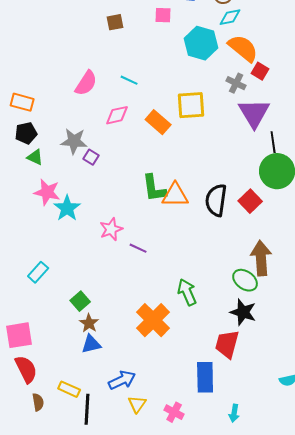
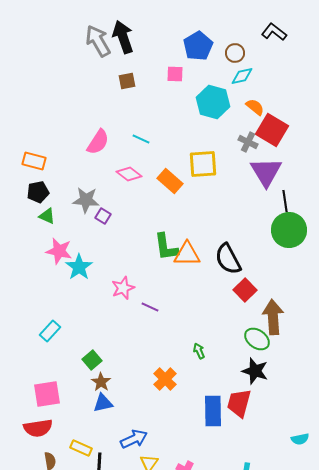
orange semicircle: (243, 48) -> (255, 107), size x0.6
red square: (260, 71) -> (272, 130), size x1.8
pink diamond: (117, 115) -> (129, 174), turned 50
black semicircle: (216, 200) -> (228, 259), turned -36
red square: (250, 201) -> (245, 290), moved
green arrow: (187, 292) -> (199, 351), size x0.6
orange cross: (153, 320) -> (165, 379), size x0.7
pink square: (19, 335) -> (47, 394), moved
red semicircle: (26, 369) -> (38, 428), turned 108
blue rectangle: (205, 377) -> (213, 411), moved

